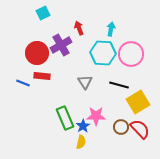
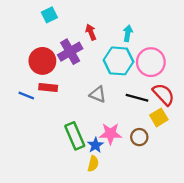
gray triangle: (85, 82) -> (98, 94), turned -35
yellow square: (138, 102) -> (159, 117), size x0.7
brown circle: (121, 127) -> (139, 137), moved
red semicircle: (140, 129) -> (164, 94), moved

